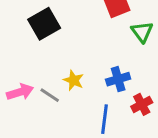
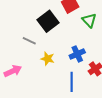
black square: (44, 24) -> (48, 21), moved
gray line: (50, 95) -> (29, 41), moved

